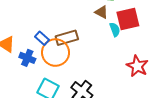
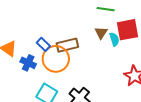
brown triangle: (101, 12) -> (101, 33), moved, turned 32

